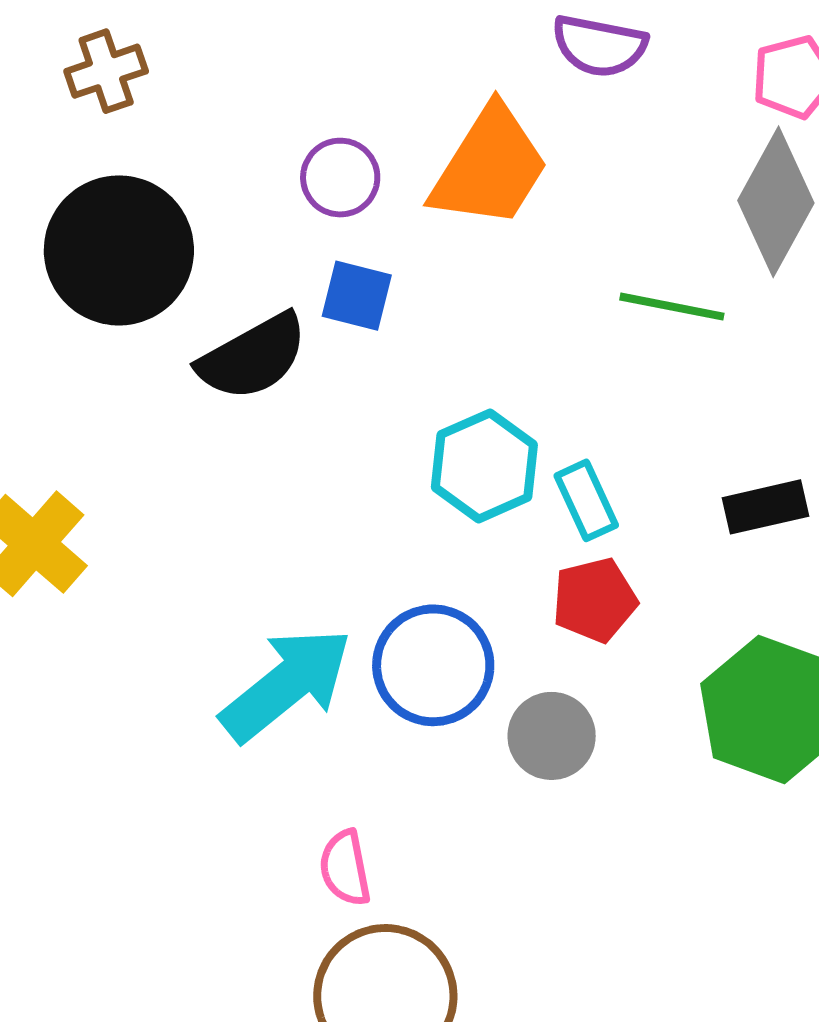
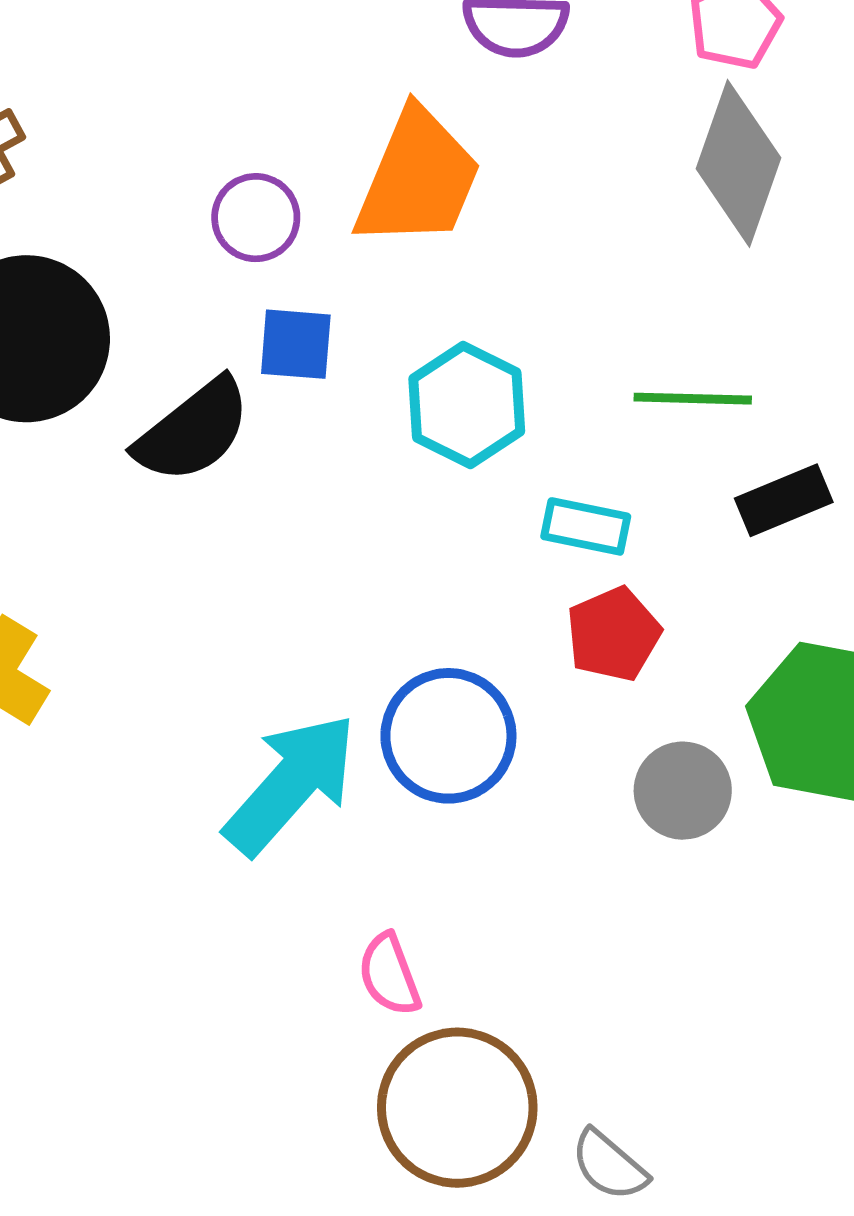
green line: (672, 307) -> (693, 399), moved
cyan hexagon: (484, 466) -> (467, 405), moved
cyan rectangle: (586, 500) -> (586, 526), turned -44
gray circle: (552, 736) -> (683, 791), moved

